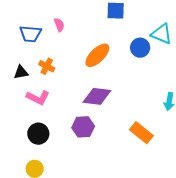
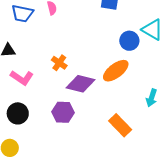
orange ellipse: (97, 55) -> (116, 71), moved
orange cross: (47, 66) -> (59, 63), moved

